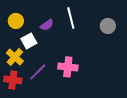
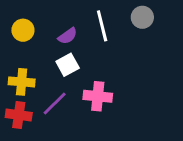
gray circle: (108, 26) -> (142, 17), moved
white square: (29, 41) -> (68, 65), moved
yellow cross: (15, 57) -> (22, 82), turned -36

